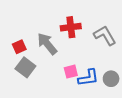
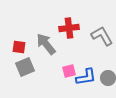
red square: (19, 47) -> (19, 47), turned 32
gray square: (25, 67) -> (25, 67), turned 30

